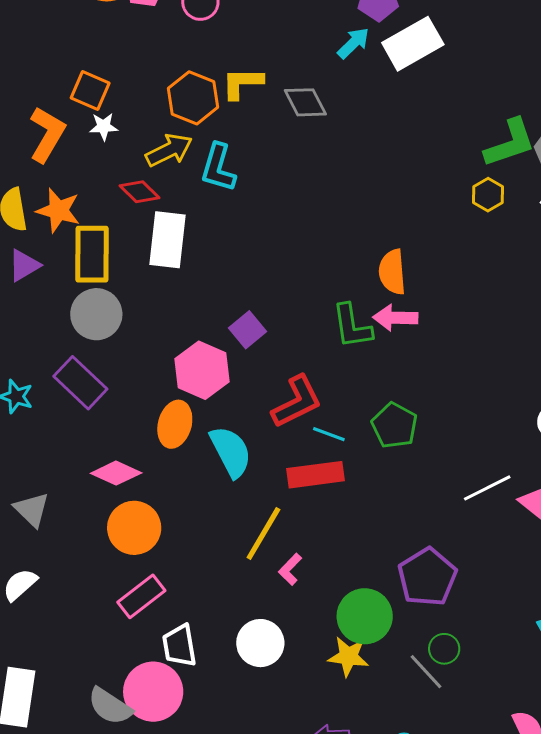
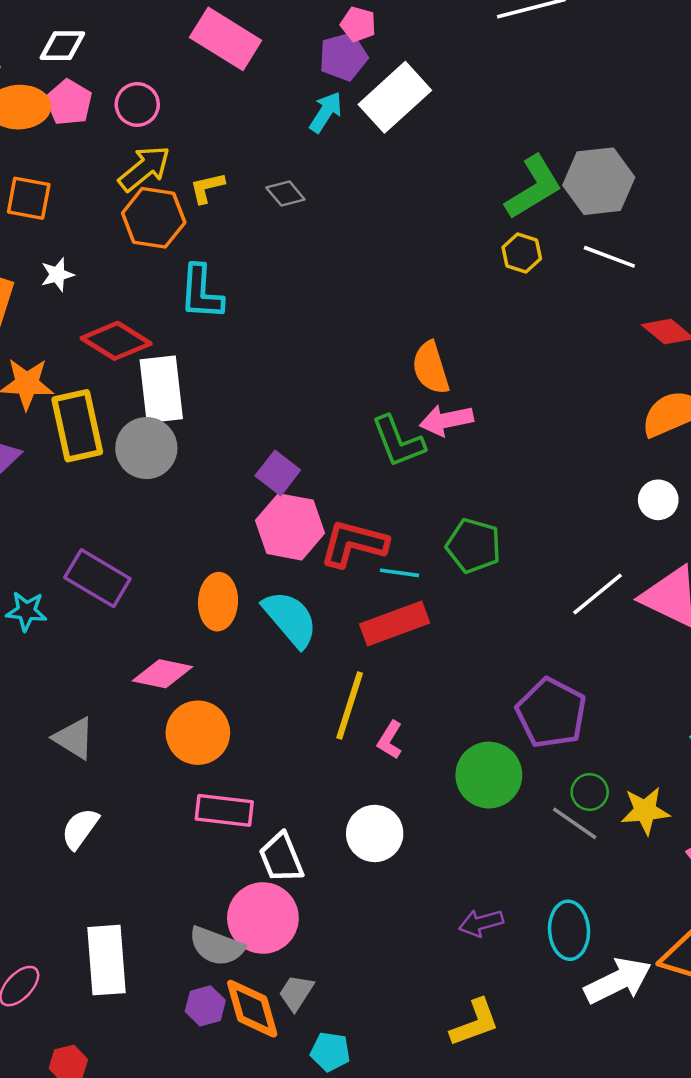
yellow L-shape: (242, 83) -> (207, 188), size x0.7
orange square: (90, 91) -> (29, 198), moved
gray diamond: (305, 102) -> (285, 194), size x0.7
yellow arrow: (169, 150) -> (144, 168), moved
red diamond: (139, 192) -> (116, 341), size x1.4
gray circle: (96, 314) -> (146, 448), moved
pink hexagon: (202, 370) -> (290, 527), moved
red L-shape: (297, 402) -> (354, 544), turned -126
pink rectangle: (141, 596) -> (224, 810), turned 57
yellow star: (348, 656) -> (645, 811), moved

